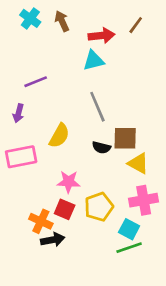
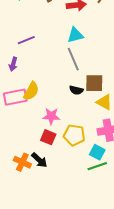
cyan triangle: (94, 61) -> (75, 35), moved
yellow semicircle: (59, 136) -> (31, 91), moved
yellow pentagon: (99, 207) -> (74, 135), turned 30
orange cross: (41, 221) -> (22, 162), moved
black arrow: (53, 240) -> (39, 160), turned 54

